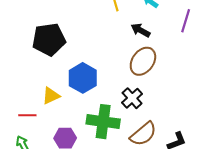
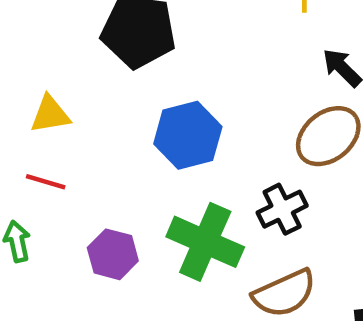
yellow triangle: (51, 96) -> (50, 114), moved

